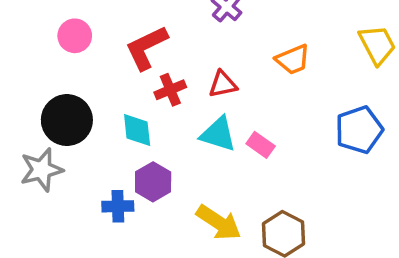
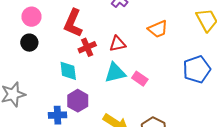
red L-shape: (146, 48) -> (73, 23), turned -40
black circle: (67, 120) -> (29, 43), moved, size x0.6
cyan triangle: (218, 134) -> (115, 73), turned -30

